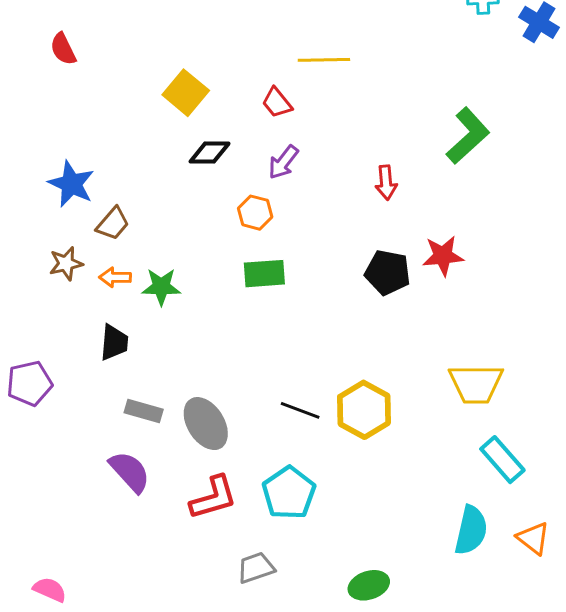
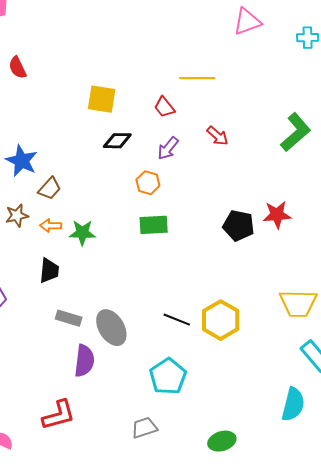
yellow square: (186, 93) -> (102, 99), turned -32
red arrow: (386, 182) -> (217, 136), moved, turned -45
purple semicircle: (130, 472) -> (84, 361), moved, turned 48
red L-shape: (213, 498) -> (59, 415), moved

